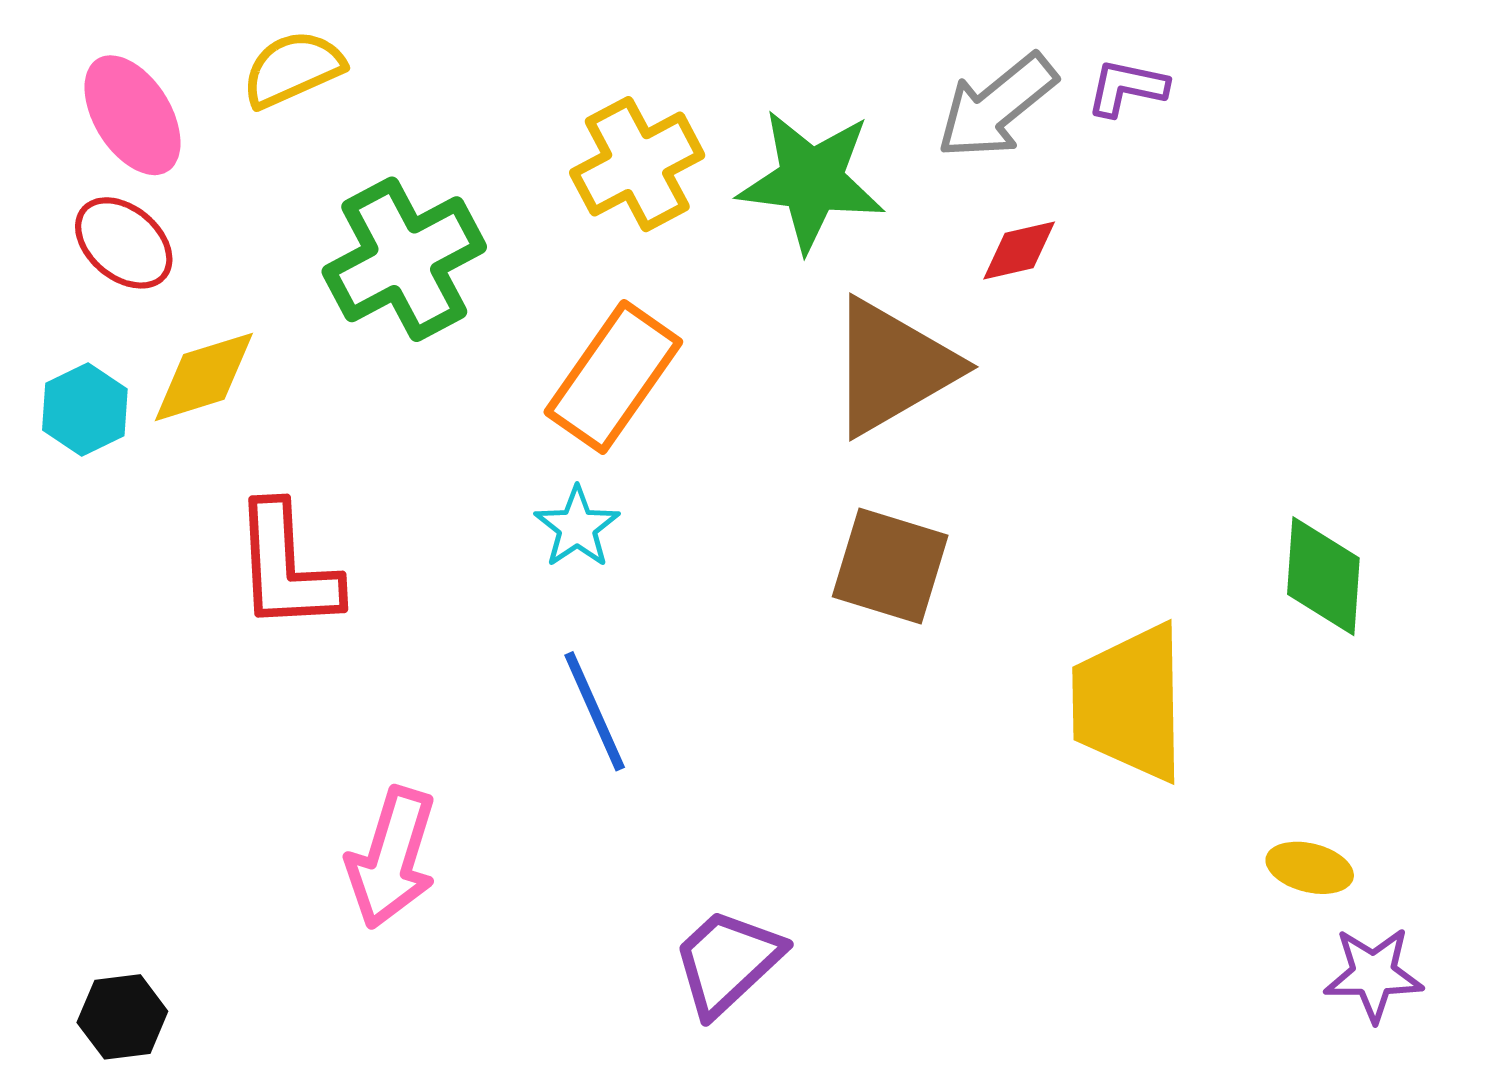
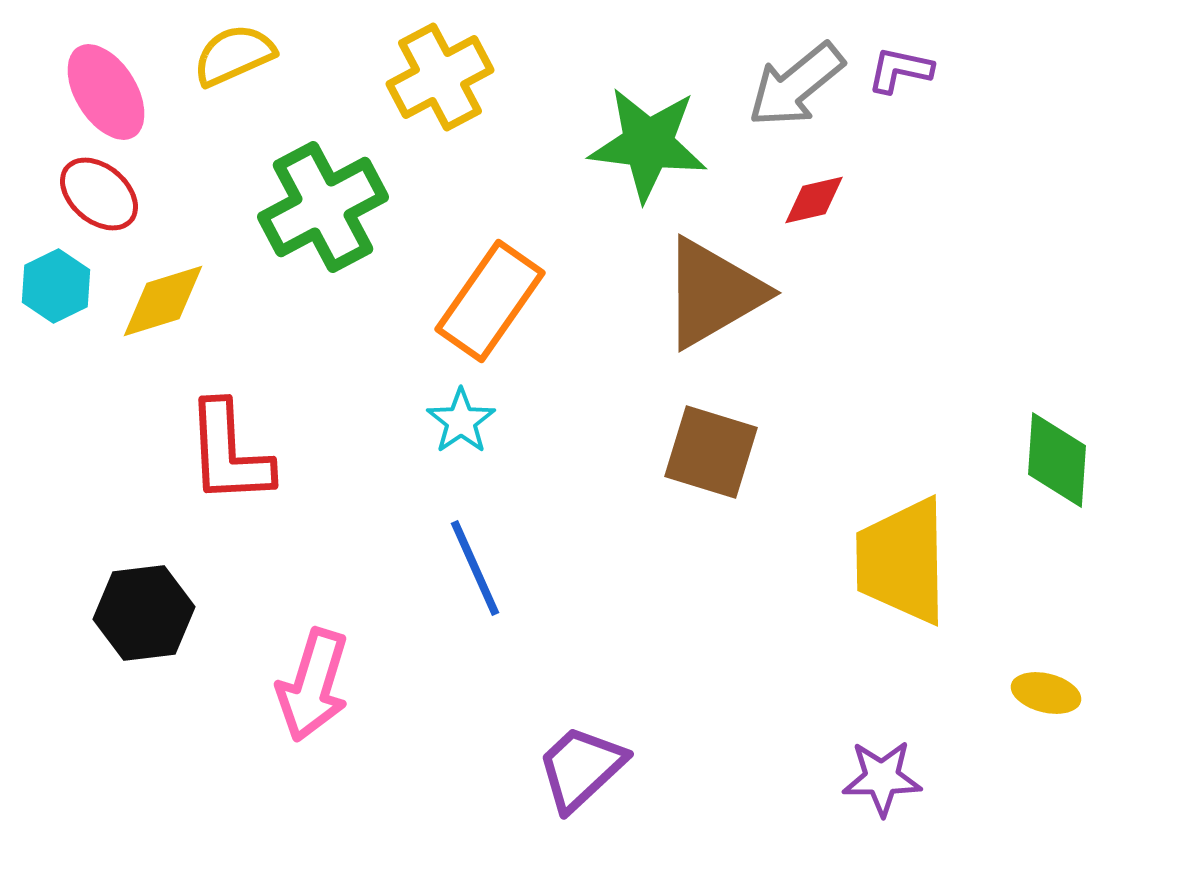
yellow cross: (637, 164) -> (440, 77), moved
cyan hexagon: (85, 409) -> (56, 286), moved
purple star: (1374, 974) -> (882, 778), moved
black hexagon: (122, 1017) -> (144, 613), moved, size x1.4

